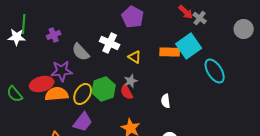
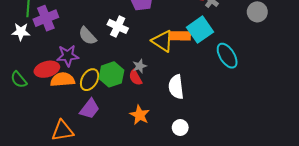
purple cross: (54, 35) -> (46, 18), moved, size x1.6
white star: (17, 37) -> (21, 32), moved
yellow triangle: (135, 57) -> (162, 41), moved, size x1.6
white semicircle: (166, 101) -> (176, 87), size x1.6

